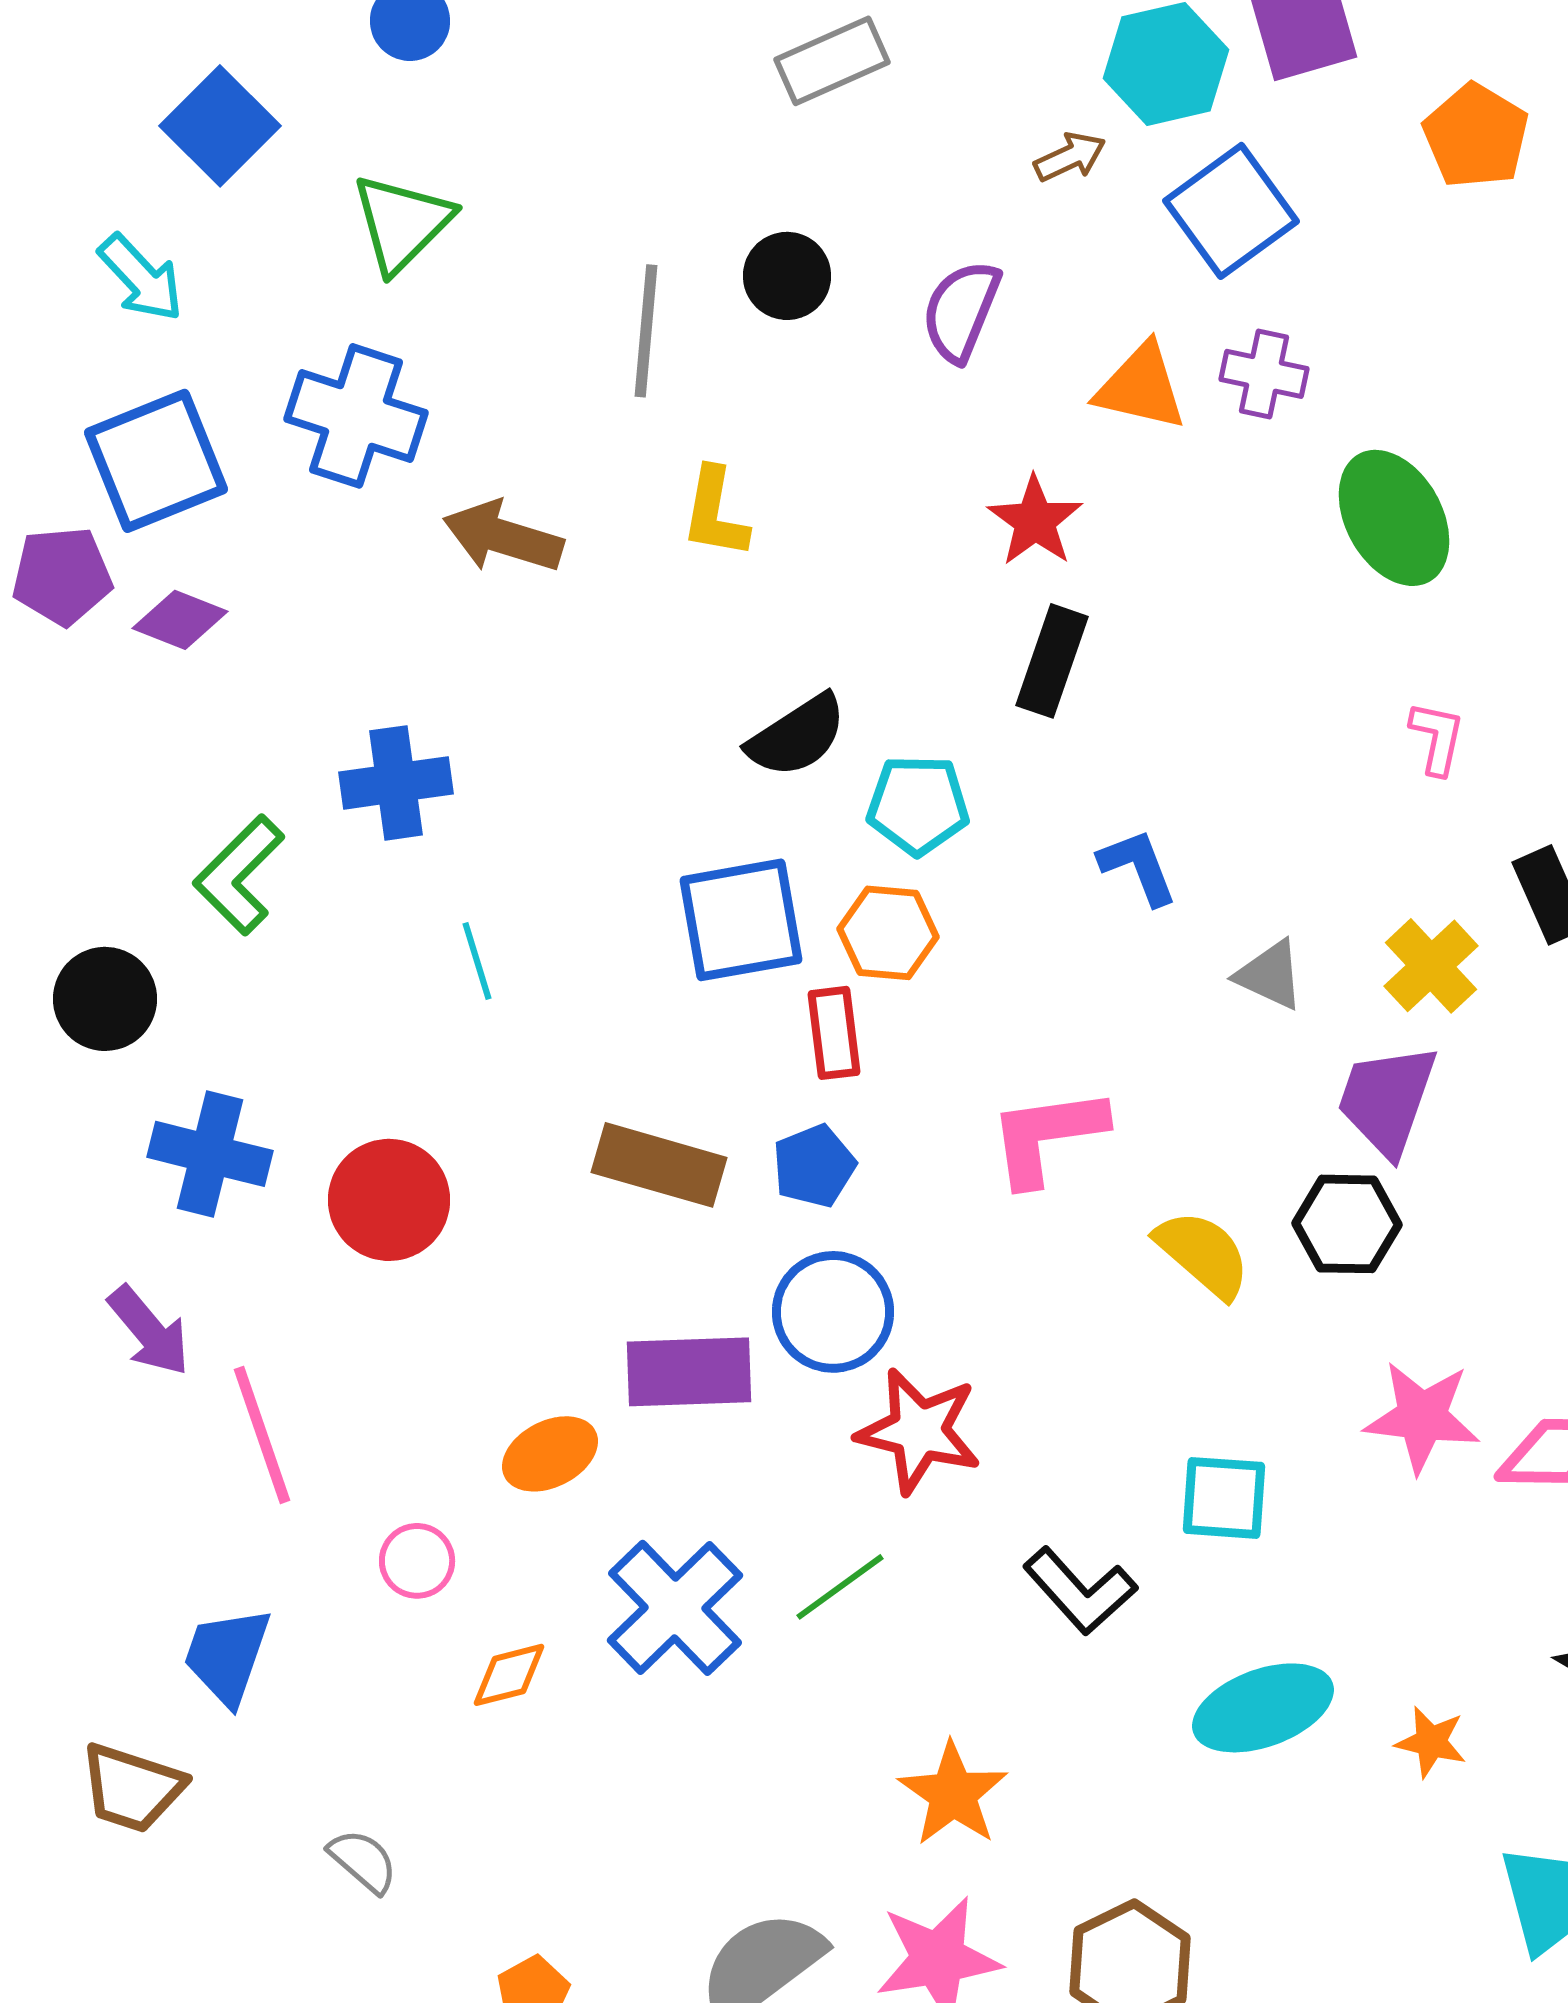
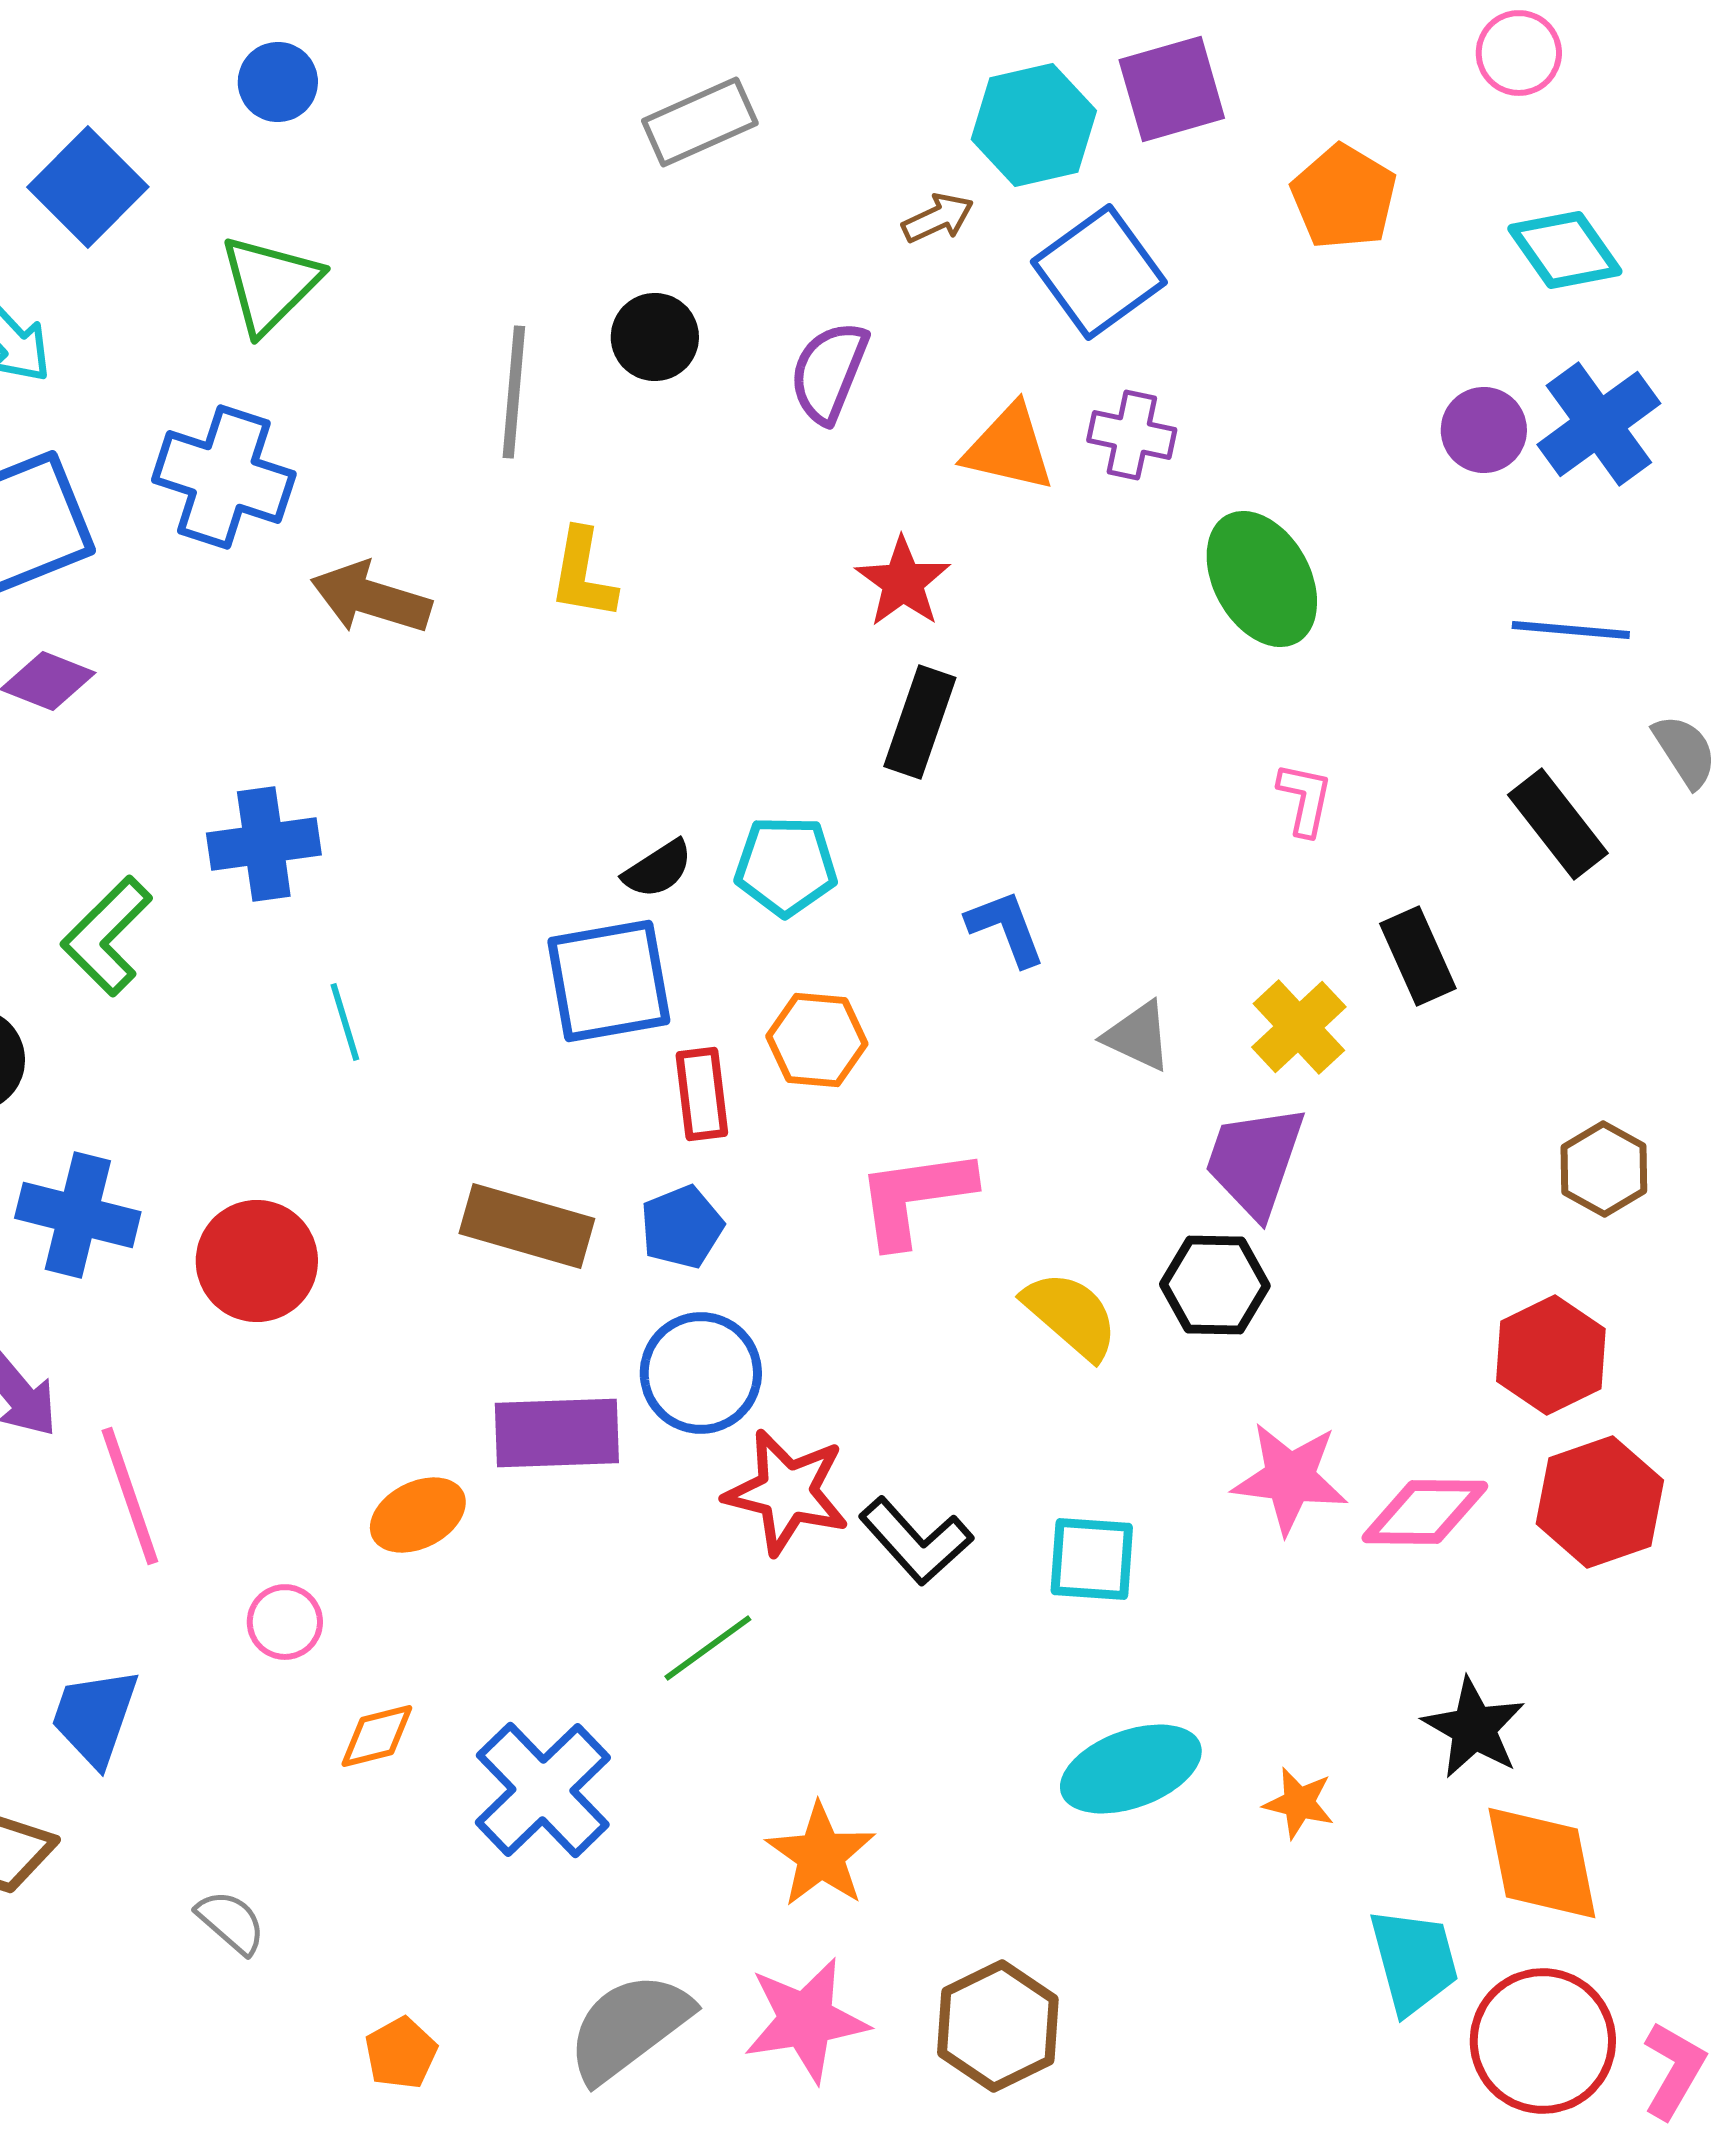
black semicircle: (797, 736) -> (658, 869), moved, size x0.7
orange hexagon: (888, 933) -> (817, 1040), moved
black L-shape: (1080, 1591) -> (916, 1541), moved
blue cross: (675, 1608) -> (543, 1790), moved

